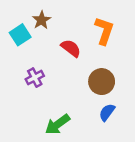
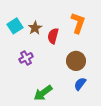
brown star: (41, 20) -> (35, 28), moved
red semicircle: (71, 48) -> (53, 36), turned -112

